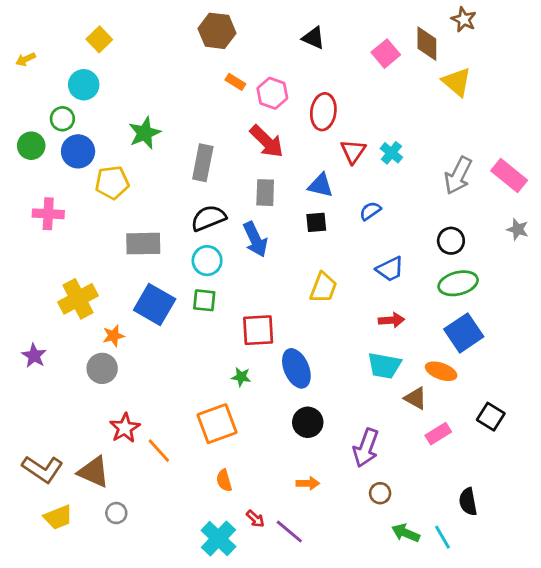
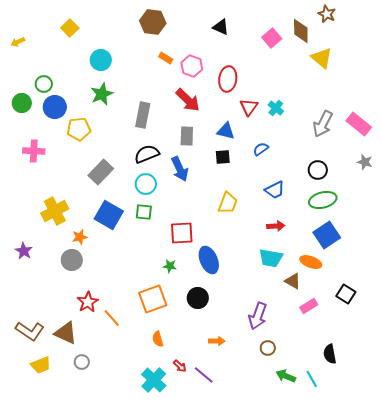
cyan circle: (84, 85) -> (101, 60), moved
gray rectangle: (143, 244) -> (101, 172), turned -45
black circle: (308, 422) -> (198, 298), moved

